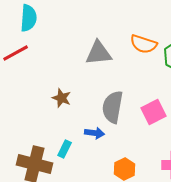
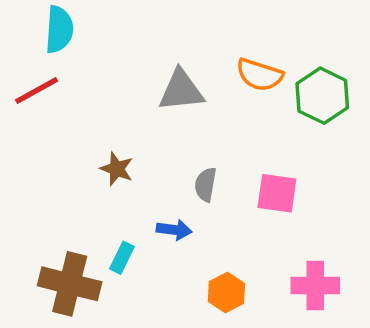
gray semicircle: (113, 107) -> (206, 185), size x0.6
pink square: (154, 112) -> (277, 193), turned 35

